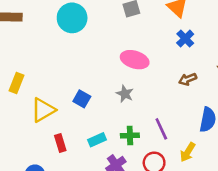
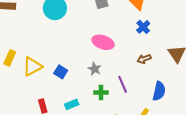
yellow triangle: (43, 110) -> (32, 67), moved
purple line: (161, 129) -> (123, 84), moved
green cross: (130, 136) -> (101, 93), moved

